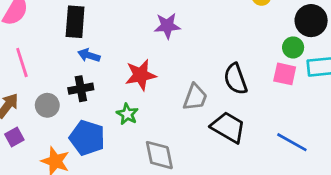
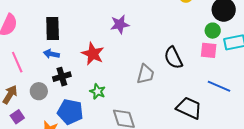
blue arrow: (89, 55) -> (51, 54), moved
red star: (141, 75) -> (93, 54), moved, turned -30
black trapezoid: (228, 127) -> (189, 108), moved
blue line: (292, 142) -> (219, 86), moved

